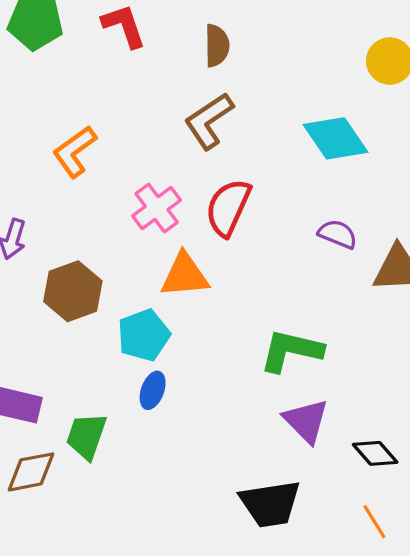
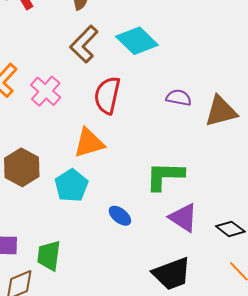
cyan diamond: (335, 138) -> (137, 41), moved
pink cross: (157, 208) -> (46, 91), moved
blue ellipse: (153, 390) -> (120, 216), moved, turned -60

